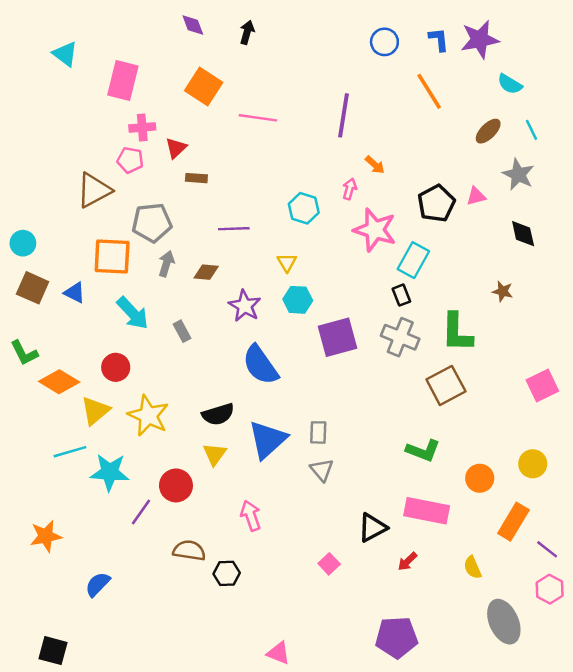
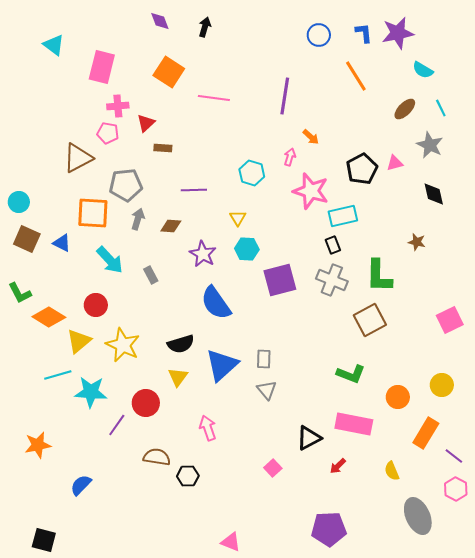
cyan rectangle: (413, 260) -> (343, 216), turned 48

